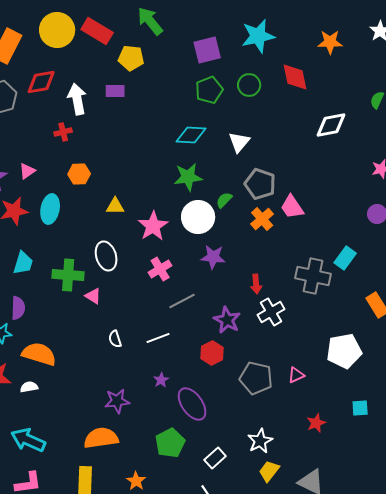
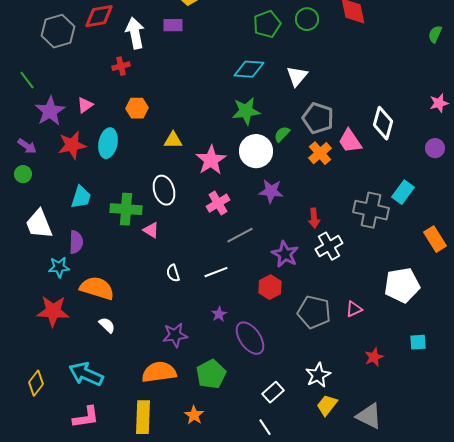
white diamond: (331, 125) -> (383, 123), moved, turned -64
white semicircle: (29, 387) -> (107, 325), moved, turned 54
green pentagon: (170, 443) -> (211, 374), moved

